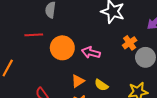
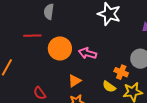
orange cross: (130, 43) -> (121, 72), moved, turned -32
yellow semicircle: (101, 85) -> (109, 87), moved

